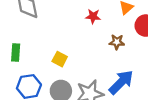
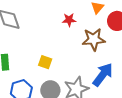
brown star: (117, 42) -> (94, 39), size x1.6

